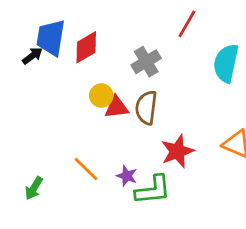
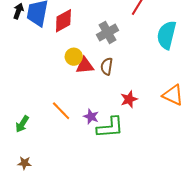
black arrow: (32, 56) -> (18, 11), moved, turned -35
brown semicircle: (146, 108) -> (107, 66), size x0.7
red star: (177, 151) -> (129, 99), size x0.7

